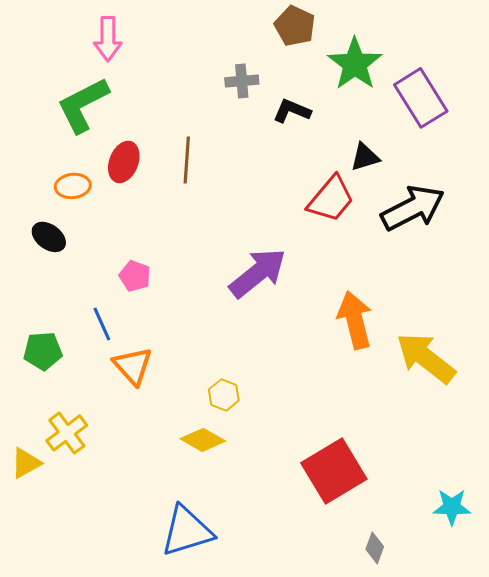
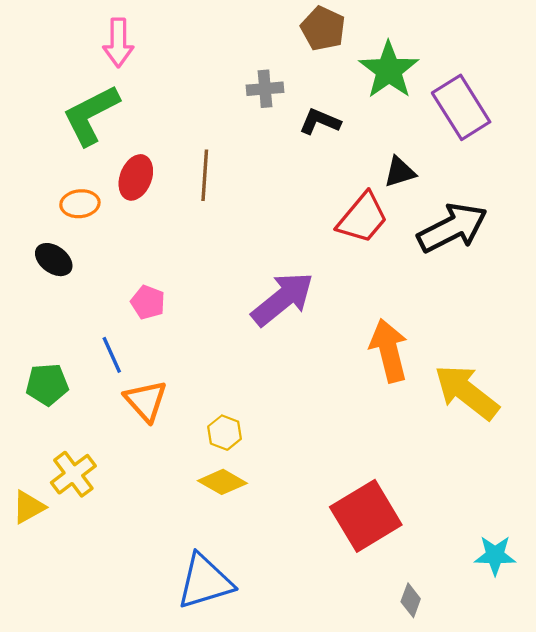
yellow hexagon: (224, 395) -> (225, 433), moved

